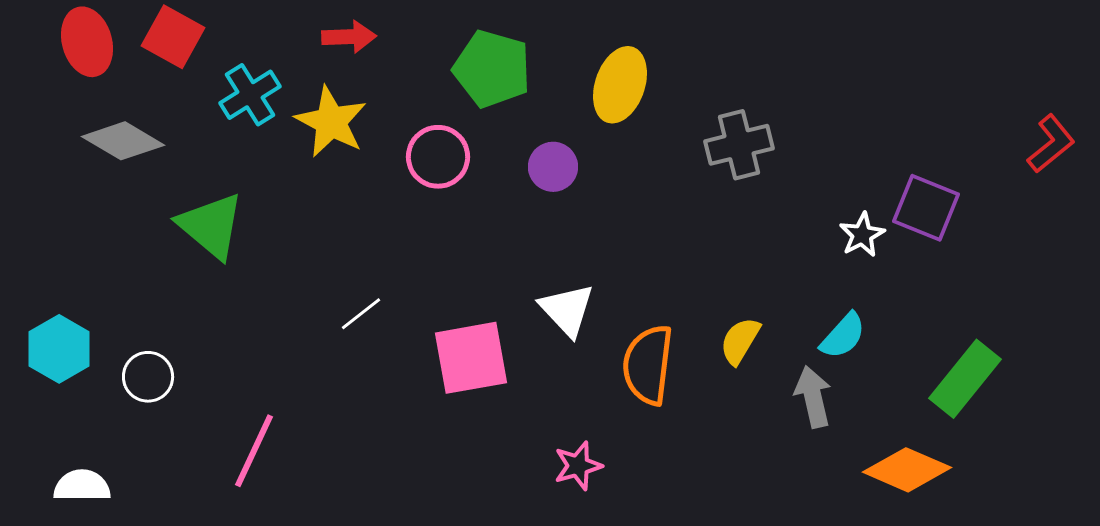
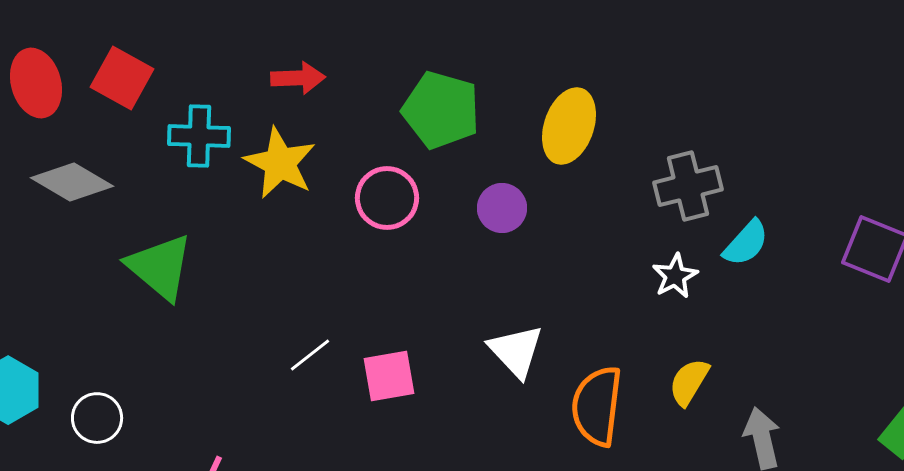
cyan cross: (250, 95) -> (199, 136), turned 34
white star: (862, 235) -> (675, 276), moved
cyan semicircle: (843, 336) -> (746, 243), moved
pink square: (471, 358) -> (389, 376), moved, size x0.7

